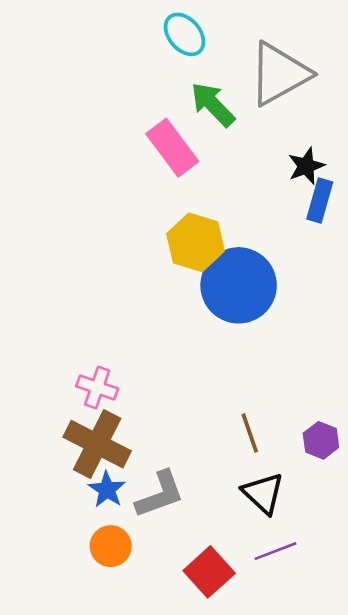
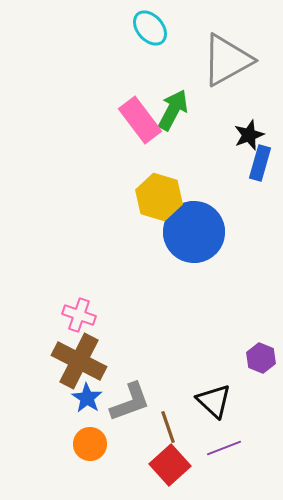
green arrow: (213, 105) -> (173, 110), moved, turned 72
brown line: (250, 433) -> (168, 427), moved

